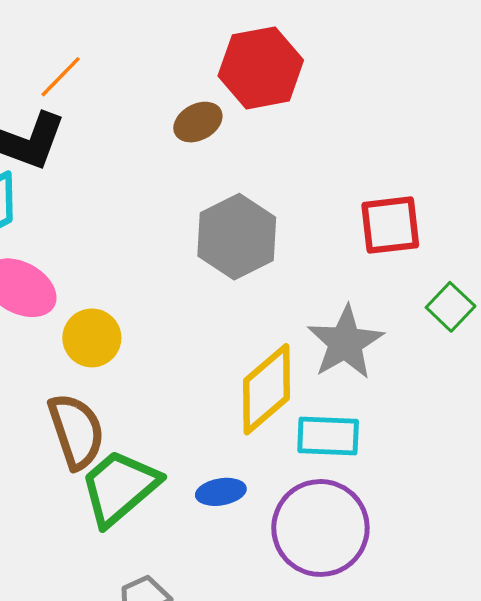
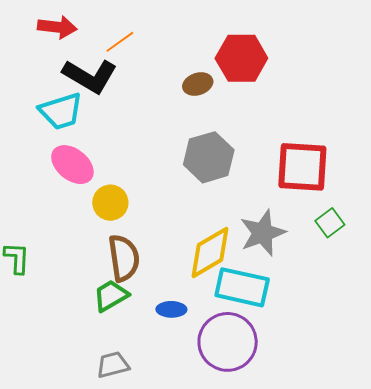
red square: (390, 225) -> (302, 167), size x1.4
brown semicircle: (76, 431) -> (124, 258), moved
cyan rectangle: (328, 436) -> (242, 287), size x1.4
green trapezoid: (119, 487) -> (111, 296), size x0.7

